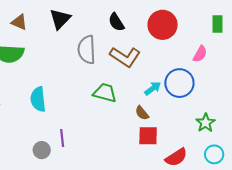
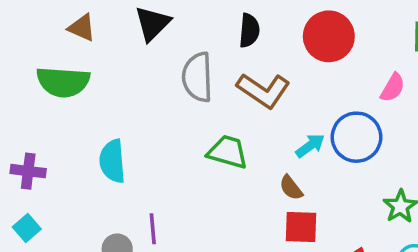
black semicircle: (116, 22) -> (249, 31), turned -144

